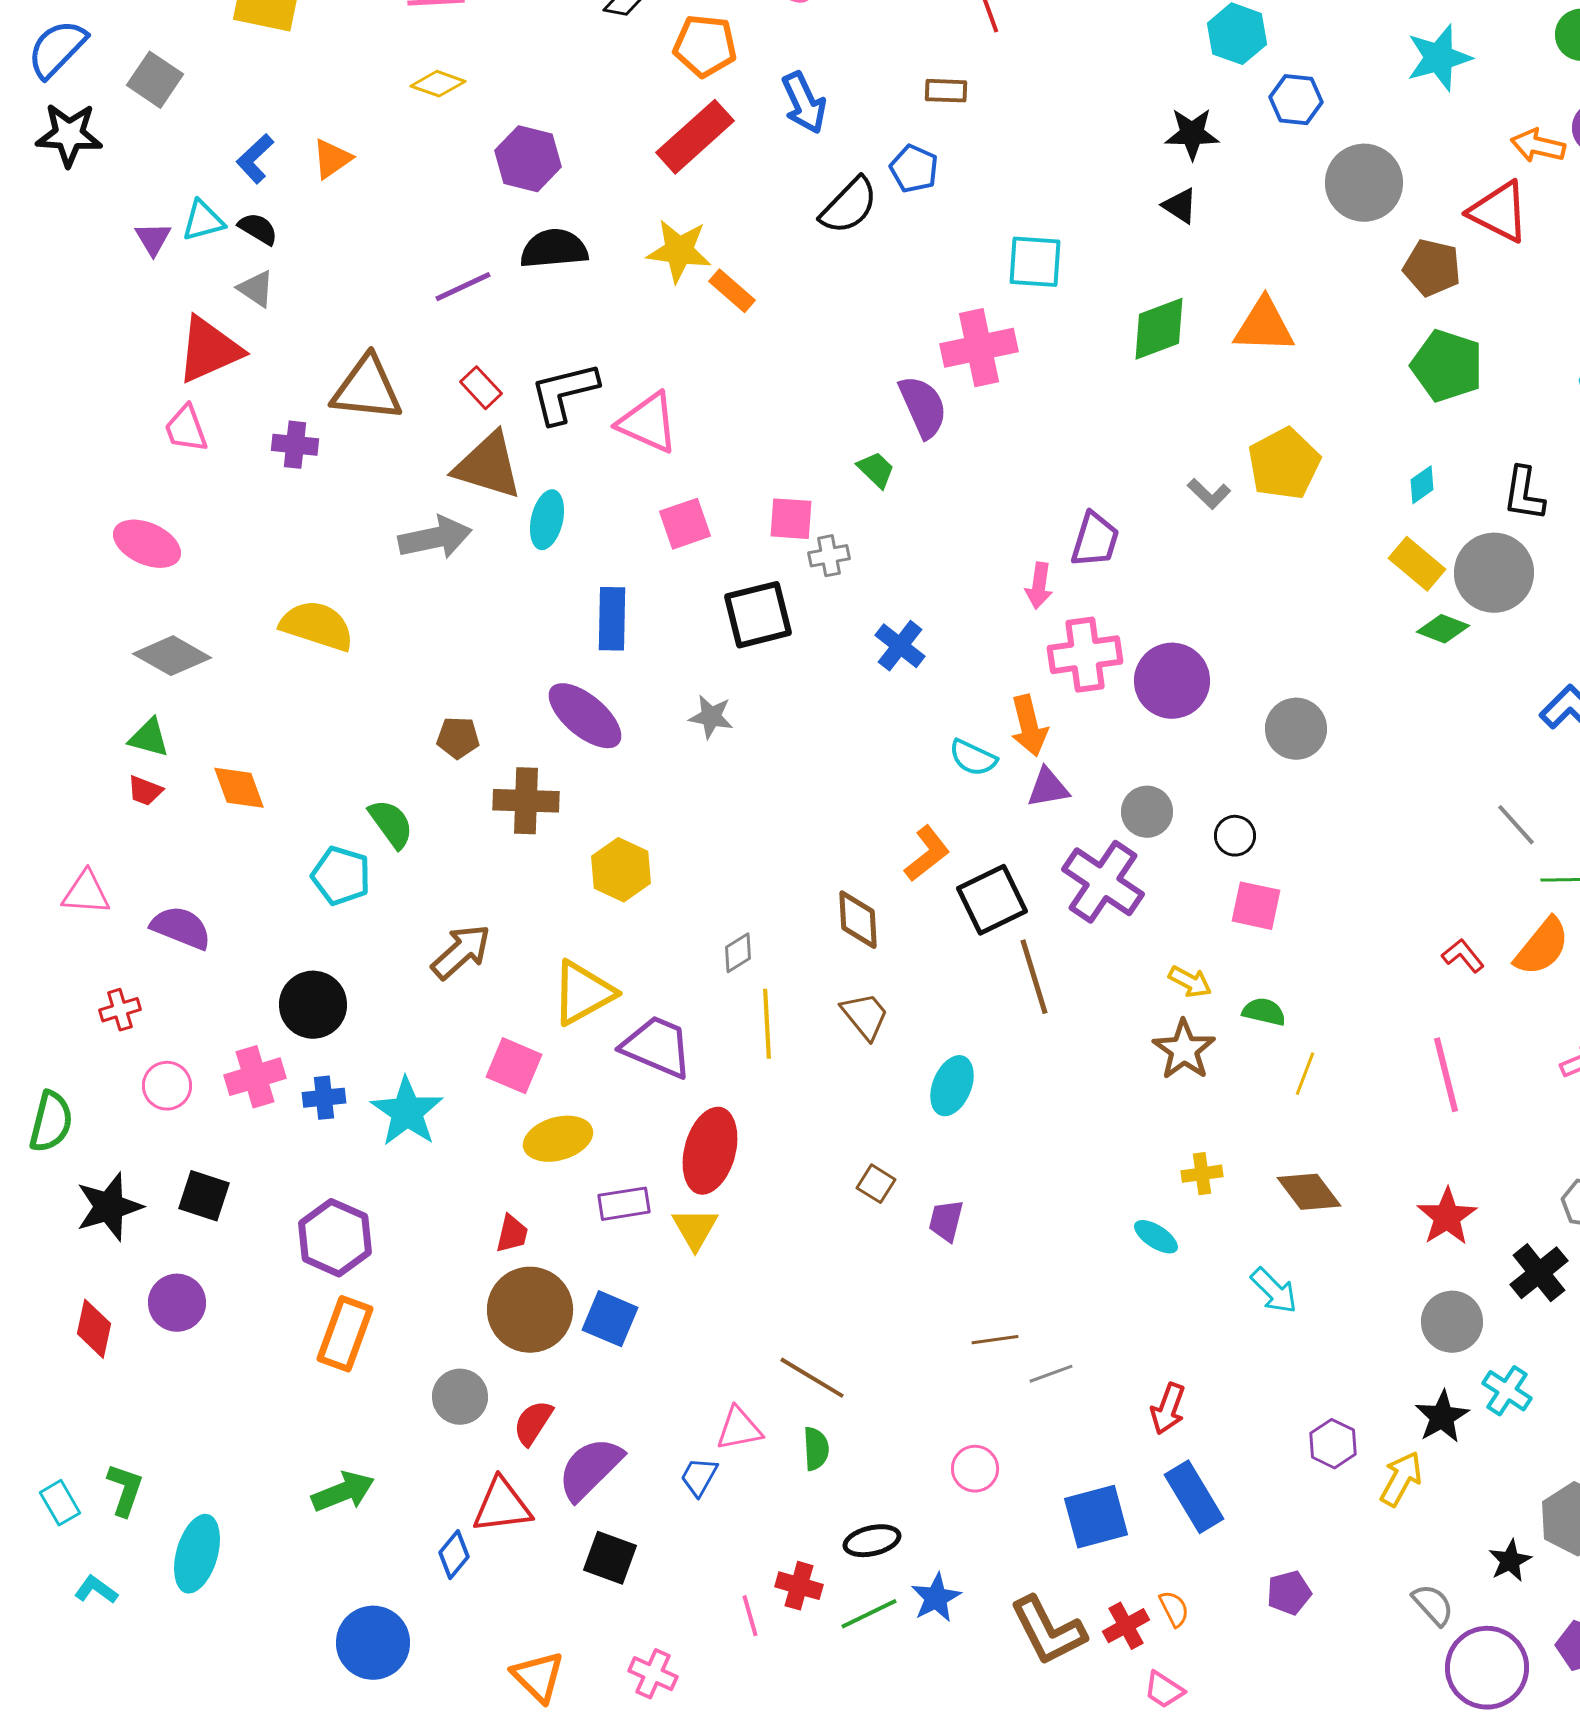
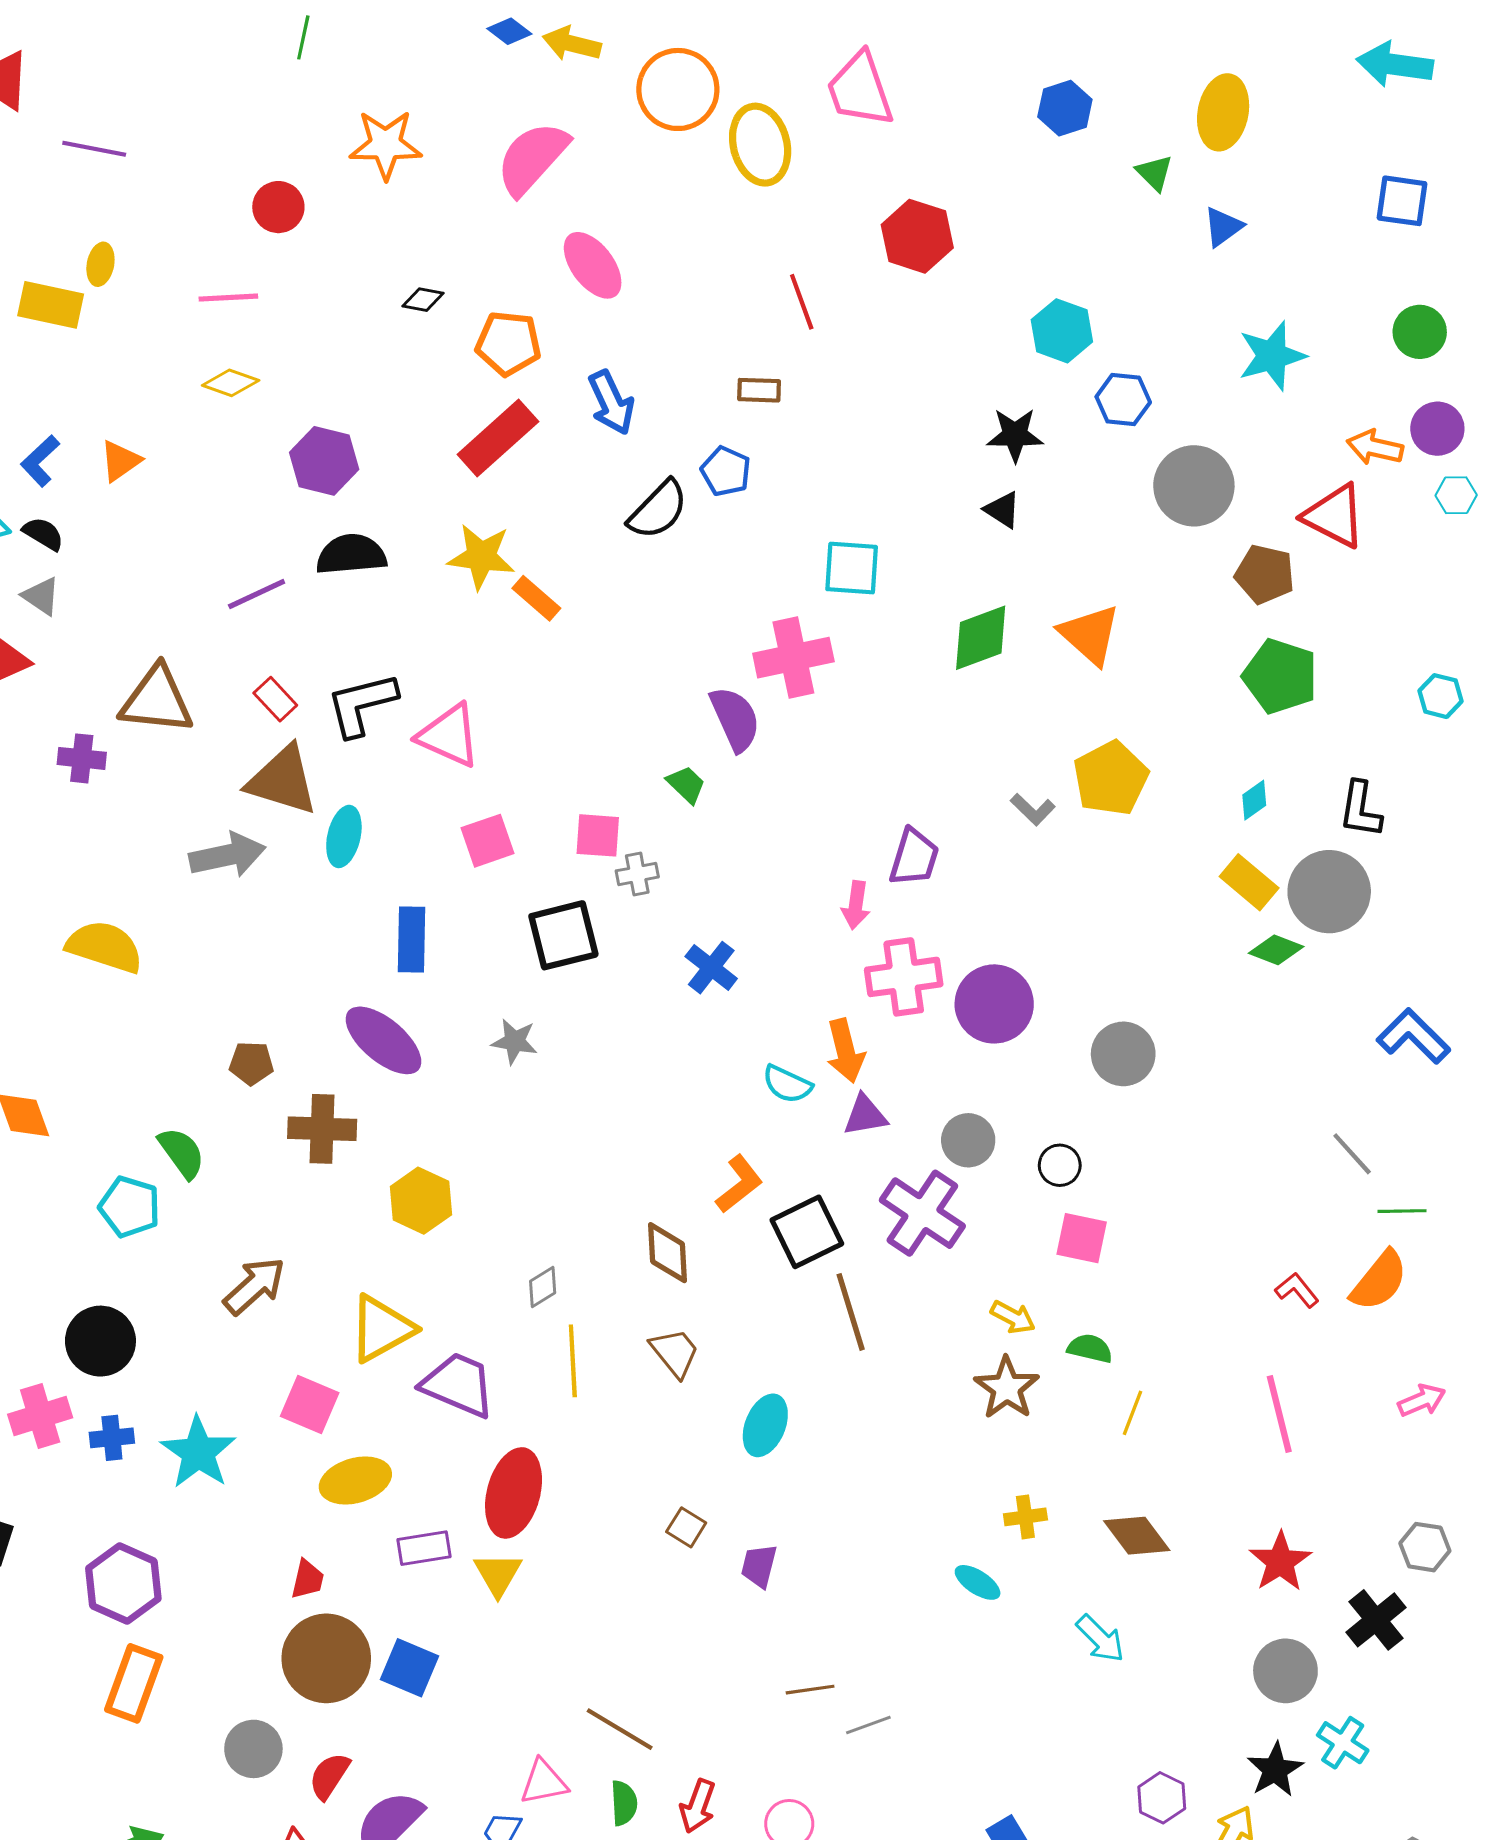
orange triangle: (1264, 326) -> (1090, 635), turned 40
red arrow: (1168, 1409) -> (698, 1806), moved

